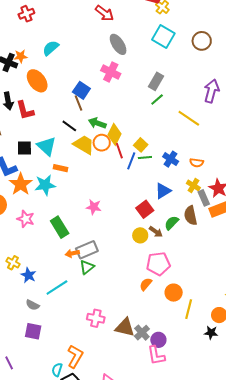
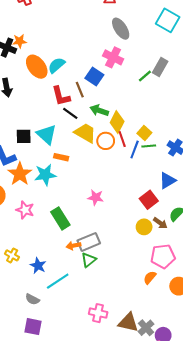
cyan semicircle: (51, 48) -> (56, 65), moved
blue square: (81, 90) -> (94, 76), moved
green line: (157, 99) -> (145, 76), moved
red L-shape: (25, 110) -> (61, 96), moved
orange circle: (102, 143) -> (106, 141), moved
blue star: (28, 275) -> (38, 266), moved

